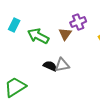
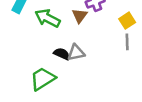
green trapezoid: (15, 87) -> (43, 79), moved

